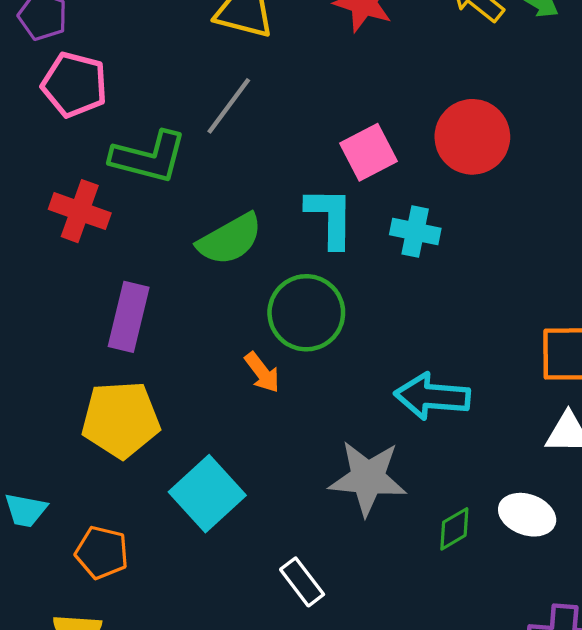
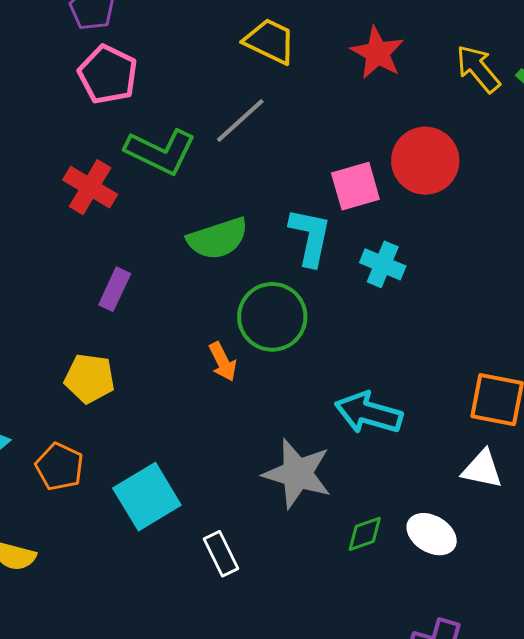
red circle: (472, 137) -> (425, 161), moved
purple rectangle: (129, 317) -> (115, 289), size x0.7
yellow pentagon: (121, 419) -> (90, 378), size x0.7
cyan square: (207, 494) -> (147, 497), moved
orange pentagon: (102, 553) -> (60, 467), moved

